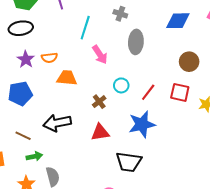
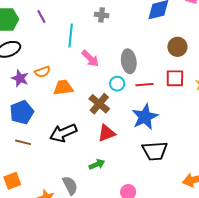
gray ellipse: (136, 42) -> (129, 61), moved
red line: (148, 92) -> (144, 85), turned 60
brown cross: (99, 102) -> (99, 104), size x1.5
brown line: (23, 136) -> (23, 142), moved
green arrow: (34, 156) -> (97, 164), moved
black trapezoid: (129, 162) -> (155, 151), moved

